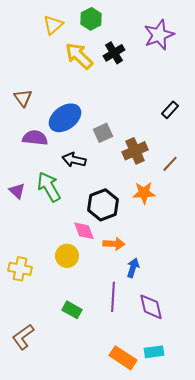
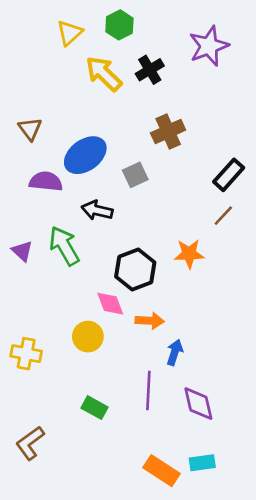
black rectangle: (170, 110) -> (229, 175), moved, size x1.4
brown cross: (135, 151) -> (168, 131), moved

